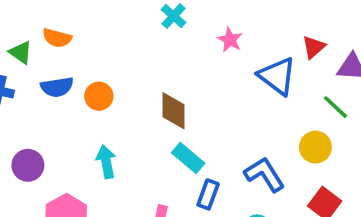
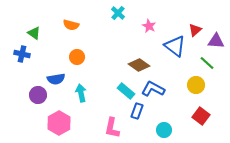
orange semicircle: (57, 38) -> (71, 25), moved
blue semicircle: (57, 87) -> (56, 79), moved
brown diamond: (173, 111) -> (139, 65), moved, turned -55
blue L-shape: (264, 174) -> (153, 89), moved, turned -30

